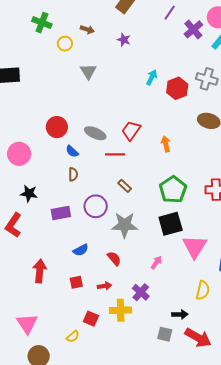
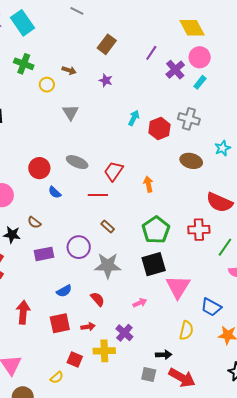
gray ellipse: (95, 133) -> (77, 162), moved
brown semicircle: (73, 174) -> (34, 222), moved, turned 128
pink arrow: (156, 262) -> (140, 303), turned 32
red square: (76, 282) -> (60, 323), size x1.5

